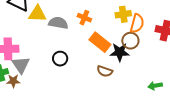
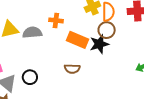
black circle: (60, 59) -> (30, 77), moved
brown semicircle: (105, 71) -> (72, 69), moved

